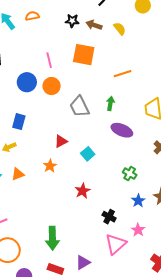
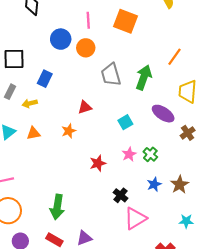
orange line: (123, 74) -> (175, 57), moved, turned -48
green arrow: (110, 103) -> (144, 77), size x1.6
purple ellipse: (122, 130) -> (163, 114), moved
cyan square: (88, 154) -> (125, 122), moved
pink star: (138, 230) -> (129, 154), moved
pink triangle: (116, 244) -> (135, 218), moved

